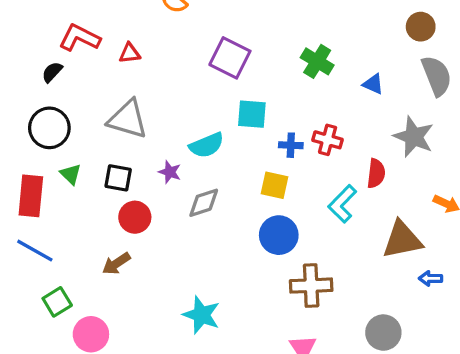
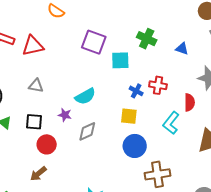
red triangle: (130, 53) -> (33, 46), size x1.6
cyan square: (252, 114) -> (120, 60), moved
gray triangle: (128, 119) -> (36, 86), size x0.6
blue cross: (291, 145) -> (136, 91), turned 32

